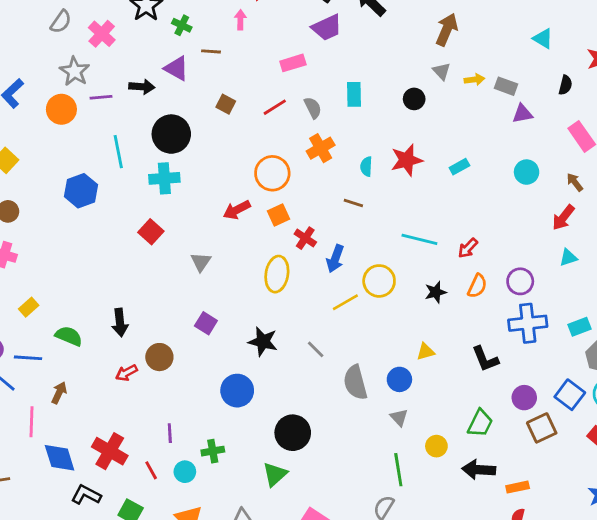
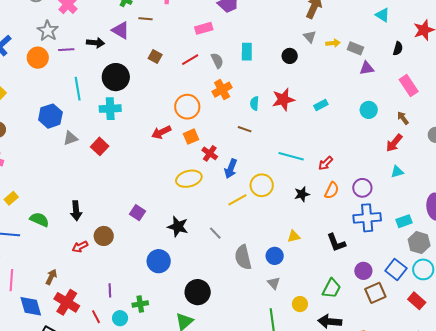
gray triangle: (201, 262) -> (70, 138), moved, turned 35
yellow ellipse: (277, 274) -> (189, 179), turned 65
brown arrow: (59, 393) -> (51, 277), moved

